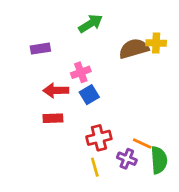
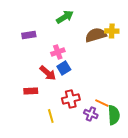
red arrow: (56, 90) -> (48, 73), moved, turned -138
red rectangle: (53, 118) -> (31, 91), moved
yellow line: (95, 167) -> (51, 116), moved

